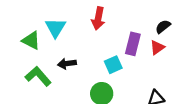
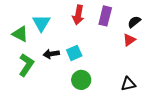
purple rectangle: (133, 44) -> (105, 16), moved
cyan square: (113, 65) -> (74, 53), moved
green L-shape: (38, 76) -> (26, 65), turned 75

